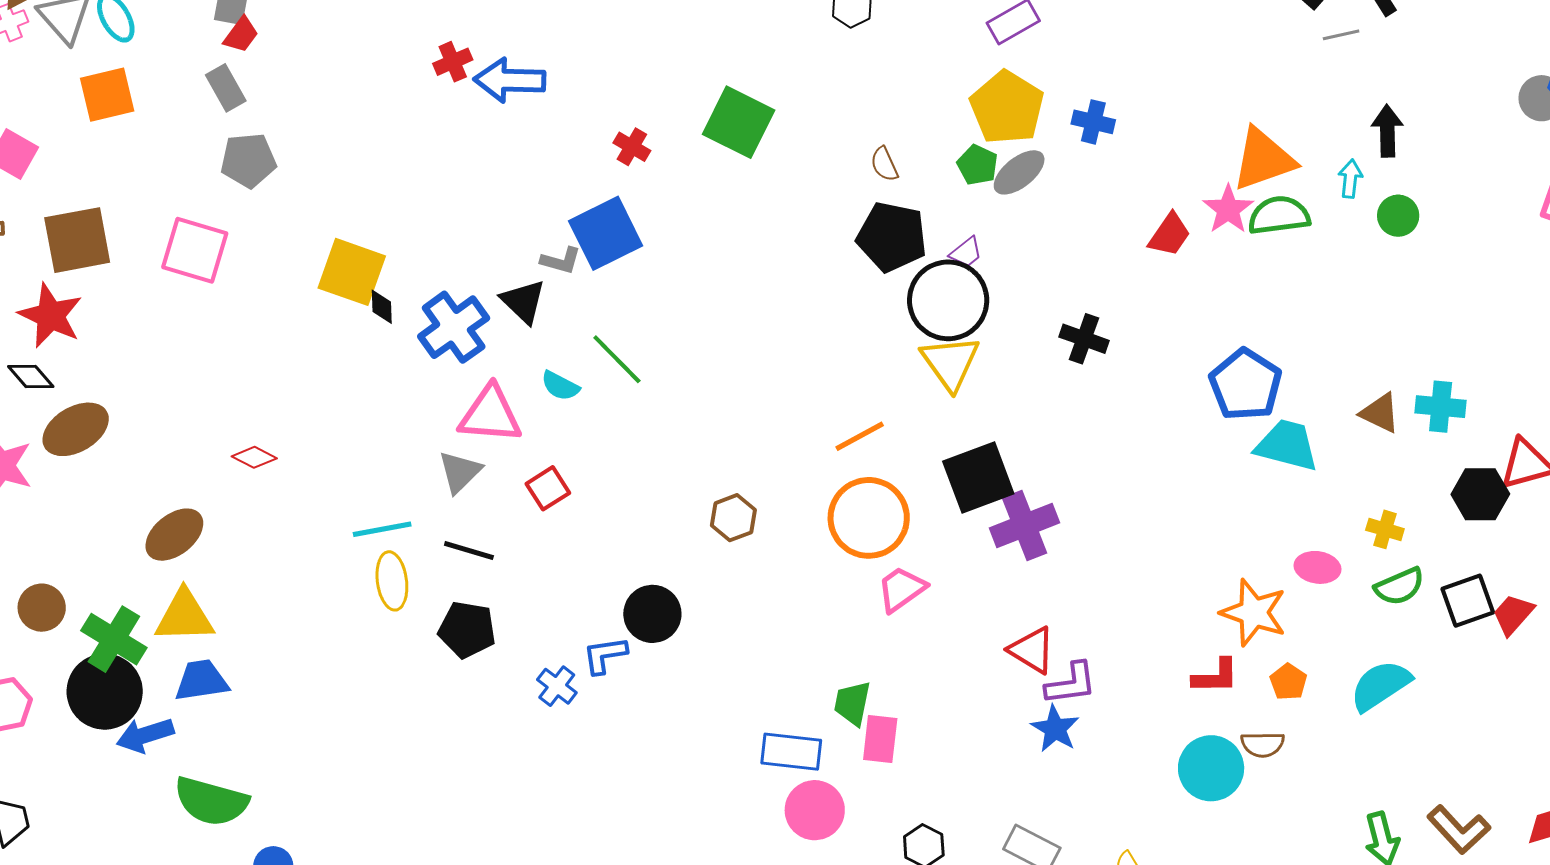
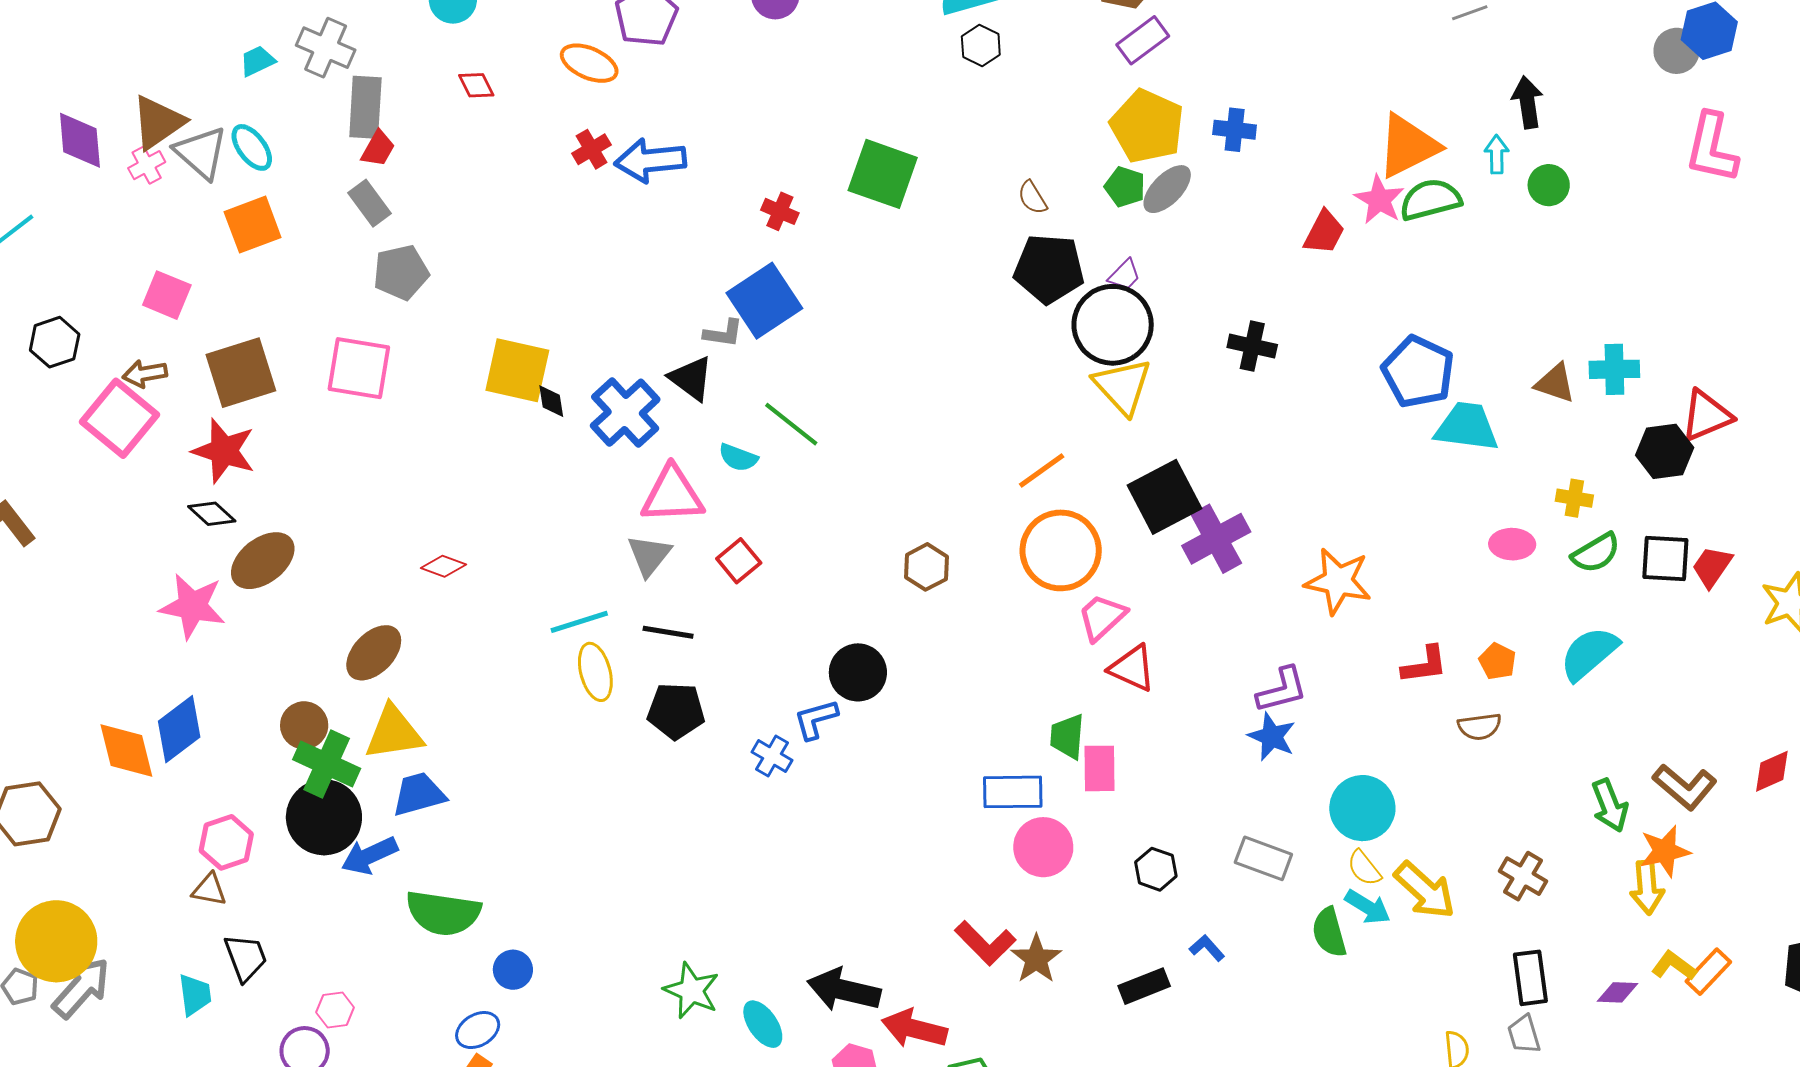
black square: (1468, 601) -> (1665, 559), turned 30
brown circle: (42, 608) -> (304, 725), moved
orange star: (1254, 613) -> (1338, 581), moved
red triangle: (1032, 650) -> (1132, 668), moved
cyan circle: (1211, 768) -> (1362, 808), moved

